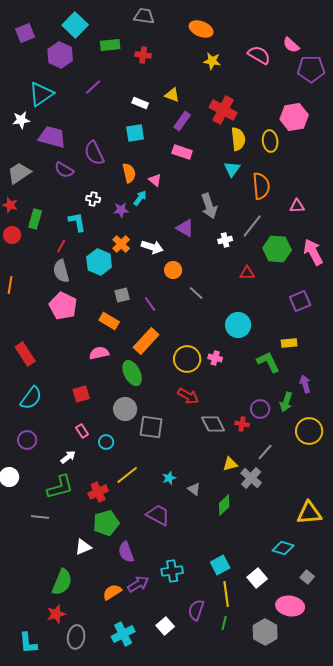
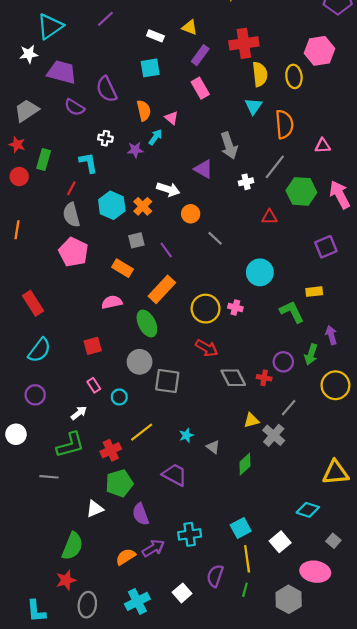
red cross: (223, 110) -> (244, 43), turned -36
pink rectangle: (182, 152) -> (200, 88), turned 42
orange cross: (121, 244) -> (143, 206), moved

